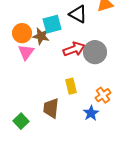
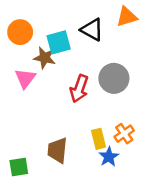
orange circle: (22, 33) -> (20, 32), moved
red arrow: (74, 49) -> (79, 89), moved, turned 130
yellow rectangle: (71, 86) -> (98, 139), moved
green square: (21, 121) -> (19, 167), turned 35

